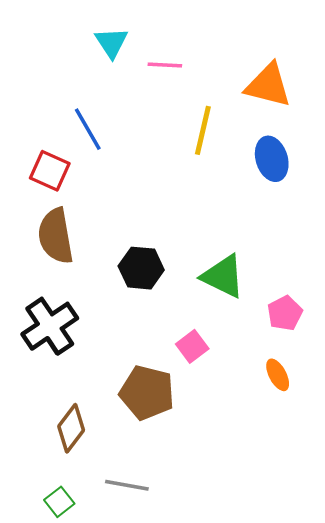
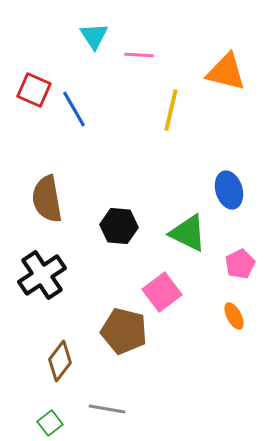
blue ellipse: (272, 159) -> (229, 190), moved
red square: (50, 171) -> (34, 90), moved
pink square: (192, 346) -> (162, 292), size x1.4

